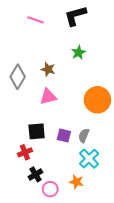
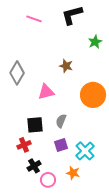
green star: (79, 53) -> (95, 42), moved
brown star: (48, 69) -> (66, 66), moved
purple square: (64, 136) -> (61, 145), moved, turned -32
gray semicircle: (84, 136) -> (61, 121), moved

